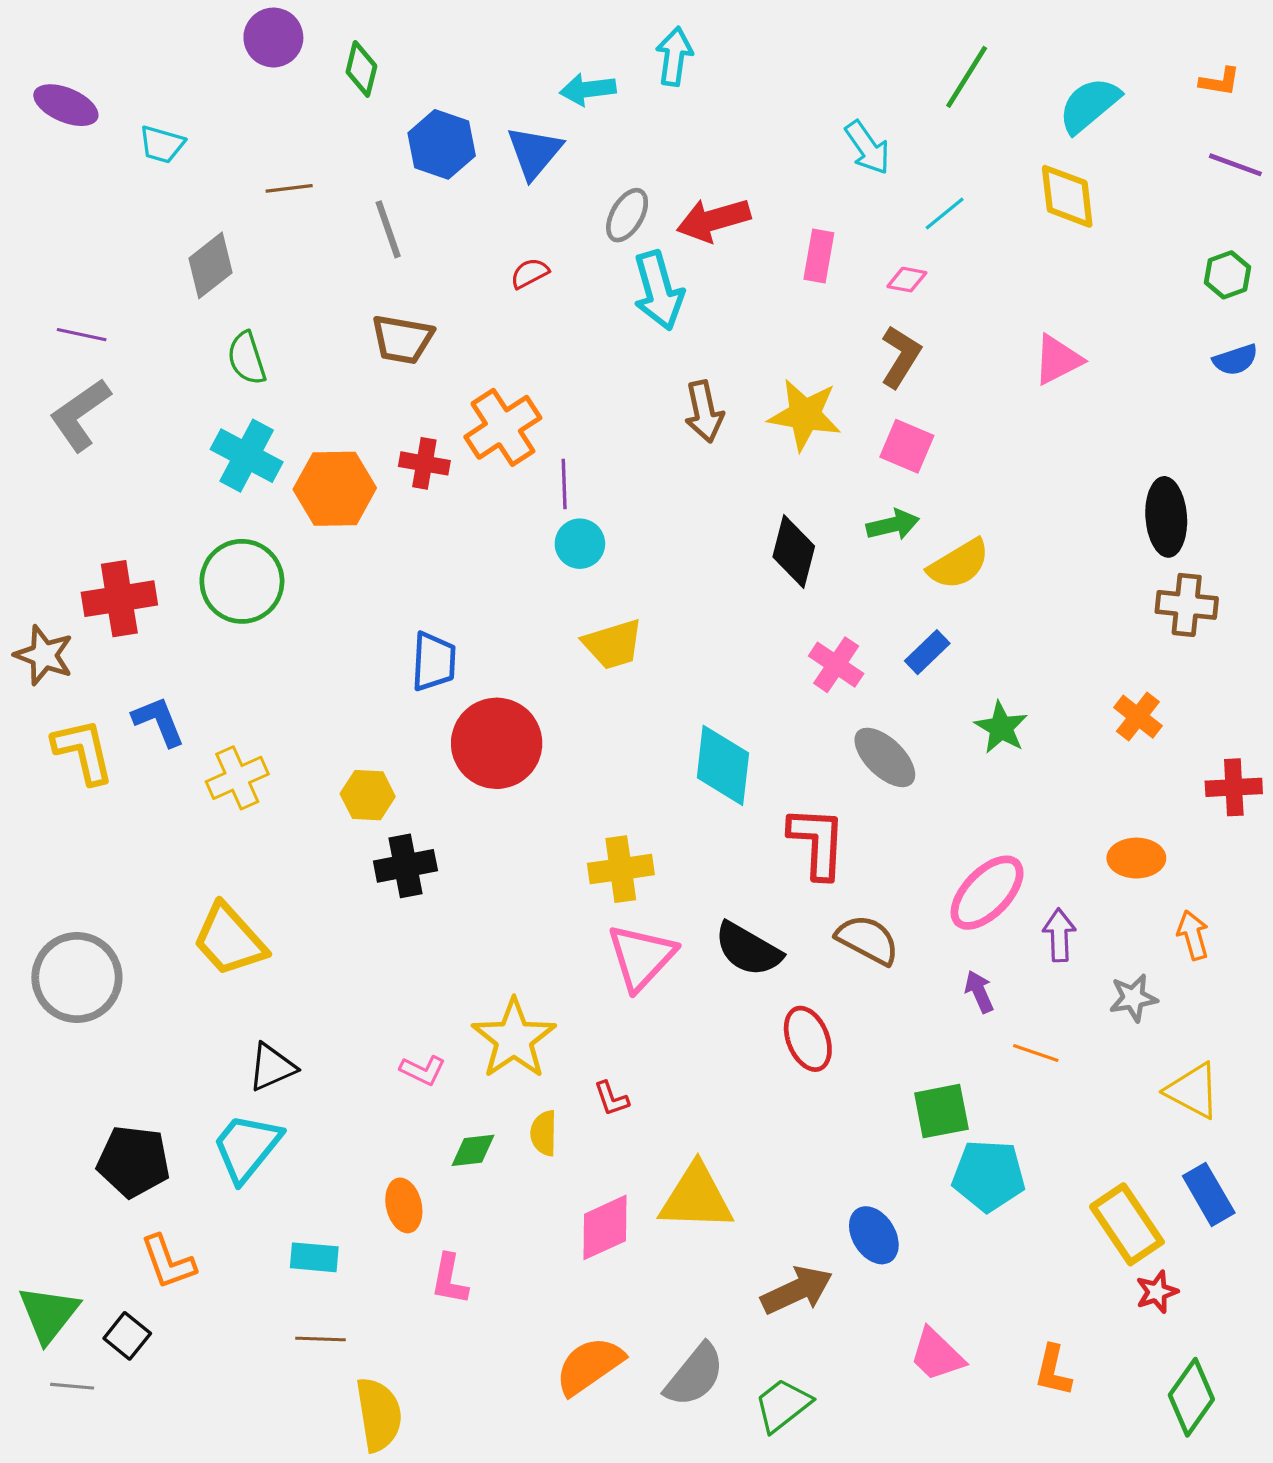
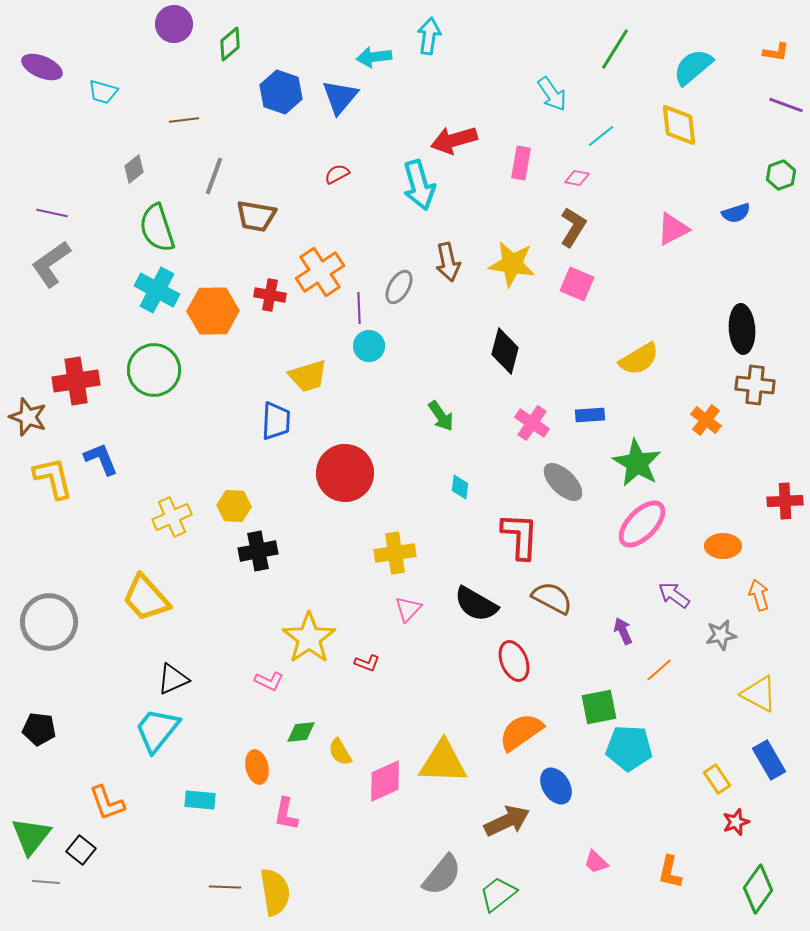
green diamond: (361, 69) -> (230, 44), turned 36
gray ellipse: (627, 215) -> (399, 287), moved
gray line: (388, 229) -> (214, 176), moved, turned 39
gray diamond: (211, 265) -> (134, 169), size x0.7
green semicircle: (247, 358) -> (157, 228), size x1.4
blue semicircle: (1235, 360) -> (736, 213), moved
green arrow: (893, 525) -> (441, 416), moved, turned 68
yellow semicircle: (959, 564) -> (639, 359), moved
yellow trapezoid: (613, 644) -> (308, 376), moved
blue rectangle: (927, 652) -> (590, 415), turned 40
orange cross: (1138, 717) -> (706, 420), moved
green star: (1001, 728) -> (637, 463), size x1.4
red circle: (497, 743) -> (345, 473), moved
cyan diamond: (723, 765) -> (460, 487), size x0.5
yellow cross: (237, 778) -> (172, 517), moved
pink ellipse: (987, 893) -> (642, 524), moved
purple arrow: (1059, 935) -> (674, 595), turned -52
pink triangle: (641, 957) -> (408, 609), size x0.6
yellow star: (514, 1039) -> (309, 638), moved
orange line: (1036, 1053) -> (659, 670), turned -60
red L-shape: (611, 1099) -> (367, 663), moved, turned -50
yellow semicircle: (544, 1133) -> (340, 752), moved, turned -32
black pentagon: (133, 1161) -> (39, 729), moved, size x0.7
yellow rectangle: (1127, 1224) -> (717, 779), size x0.6
brown line: (321, 1339) -> (225, 887), moved
pink trapezoid: (937, 1355) -> (596, 862), size x0.7
orange semicircle: (589, 1366) -> (521, 732), moved
yellow semicircle: (379, 1414) -> (275, 892), moved

